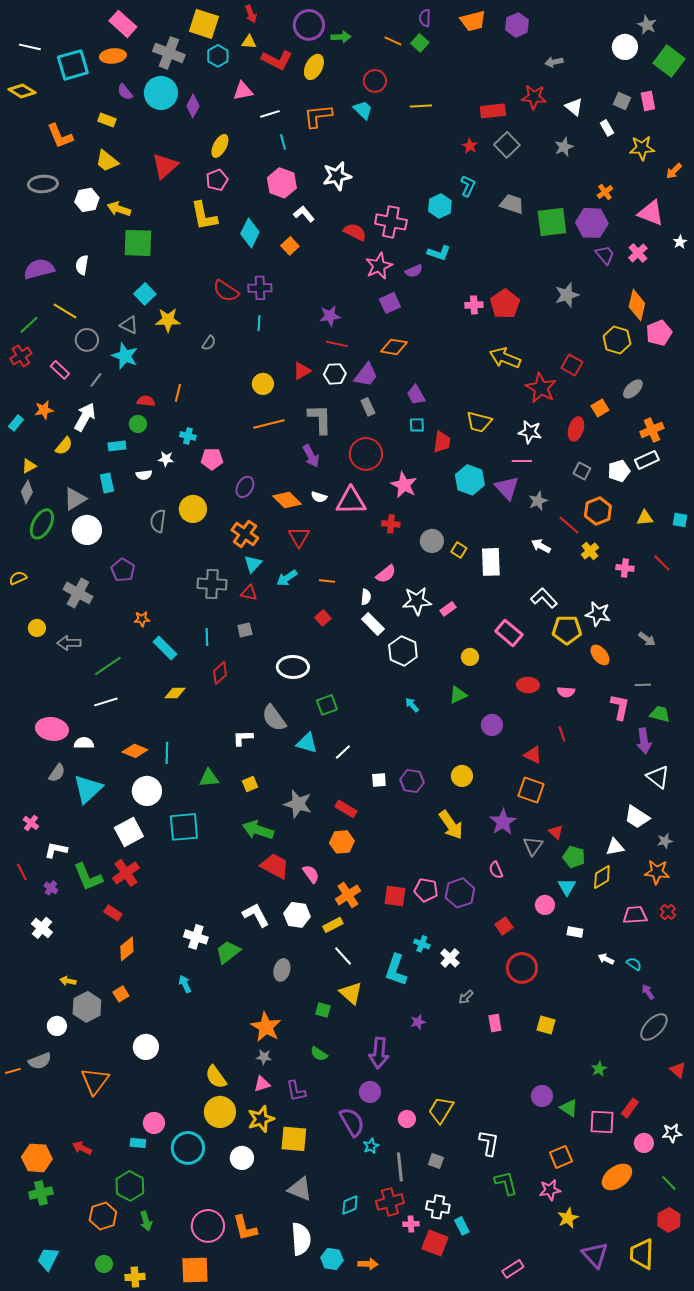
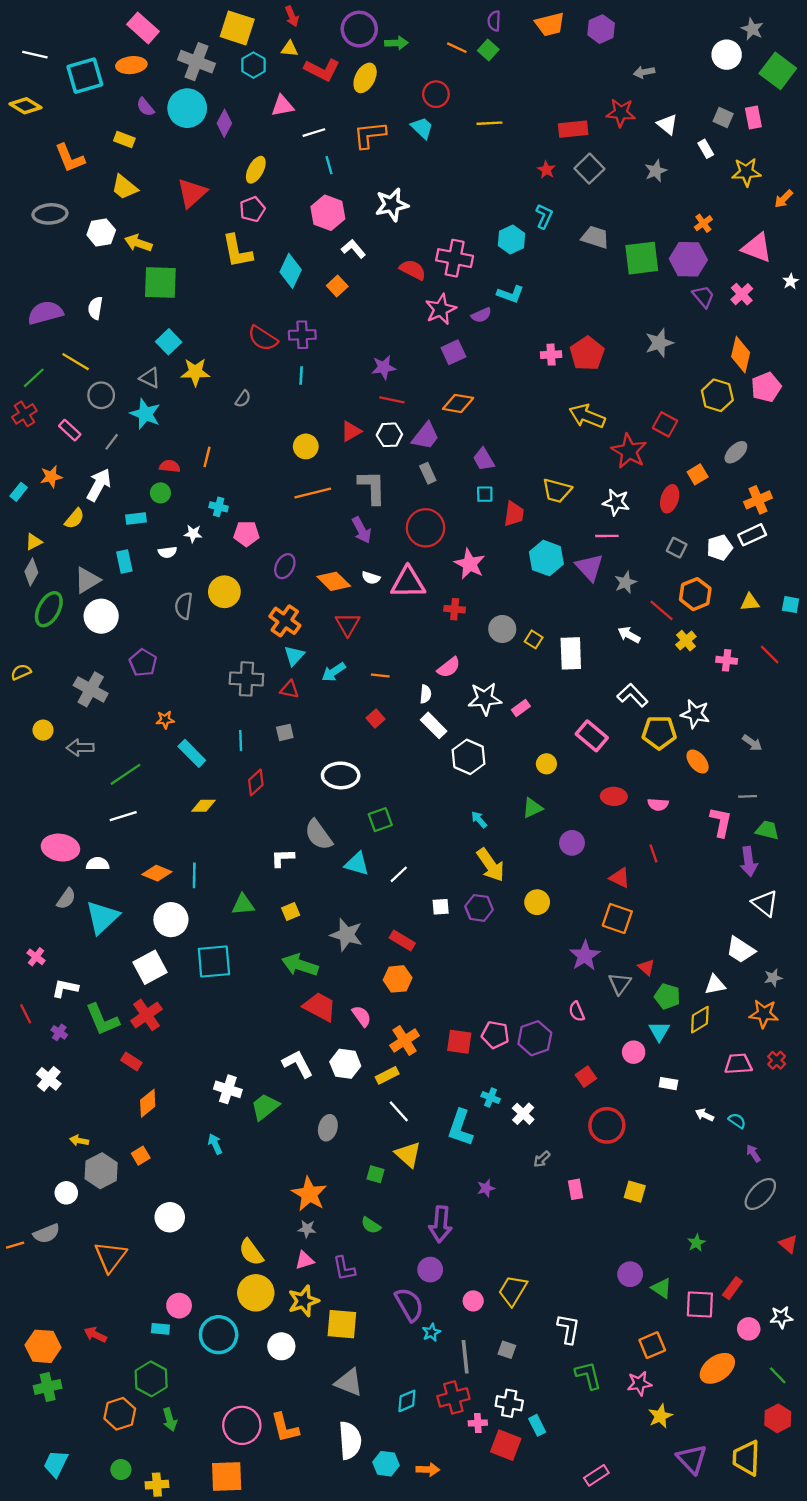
yellow arrow: (451, 825) -> (491, 865), moved

